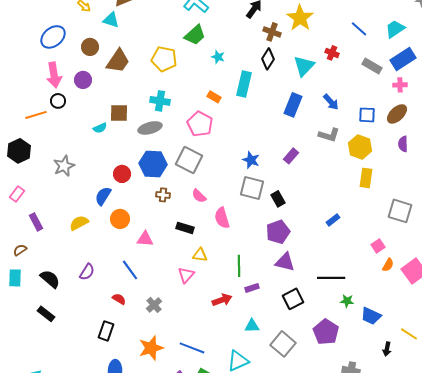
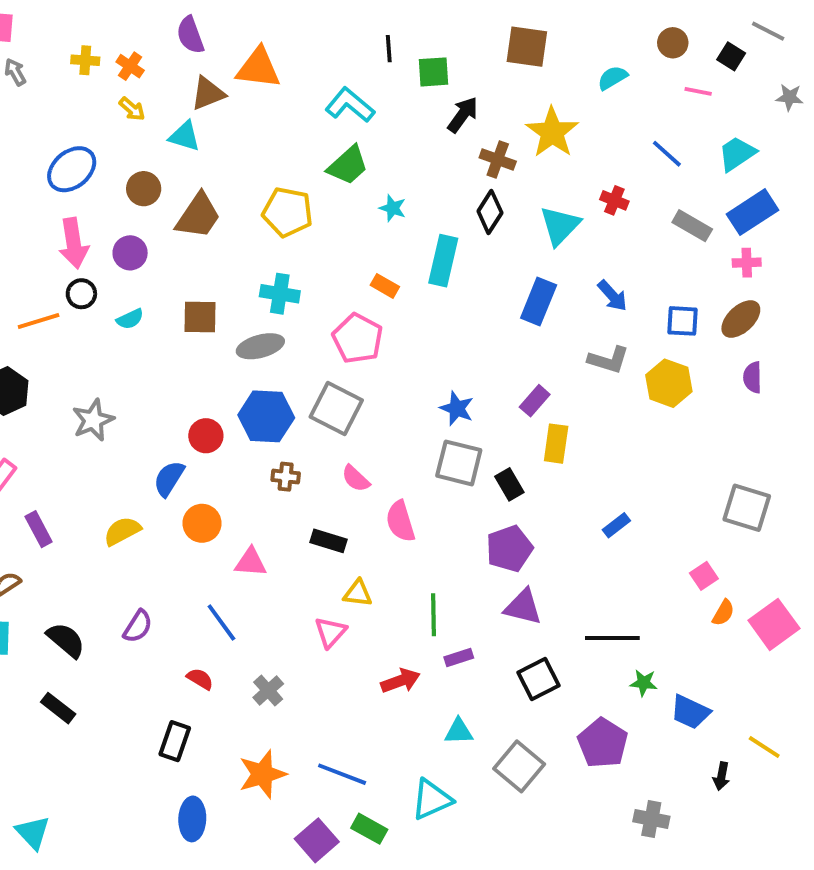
cyan semicircle: (100, 128) -> (130, 319), moved
yellow rectangle: (366, 178) -> (556, 444), moved

